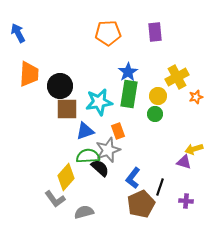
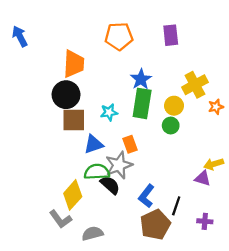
orange trapezoid: (29, 74) -> (74, 64), moved
cyan star: (99, 102) -> (109, 112), size x0.6

